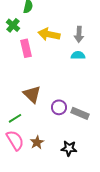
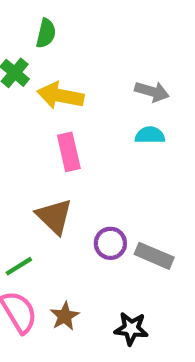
yellow arrow: (49, 34) -> (60, 96), moved
gray arrow: (79, 34) -> (152, 92), turned -77
pink rectangle: (26, 48) -> (69, 152), moved

